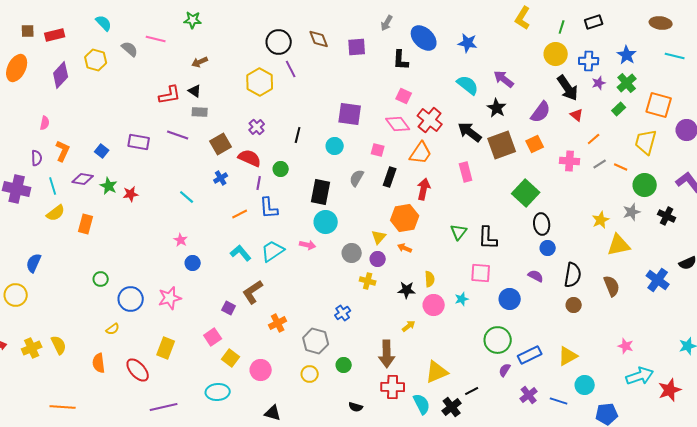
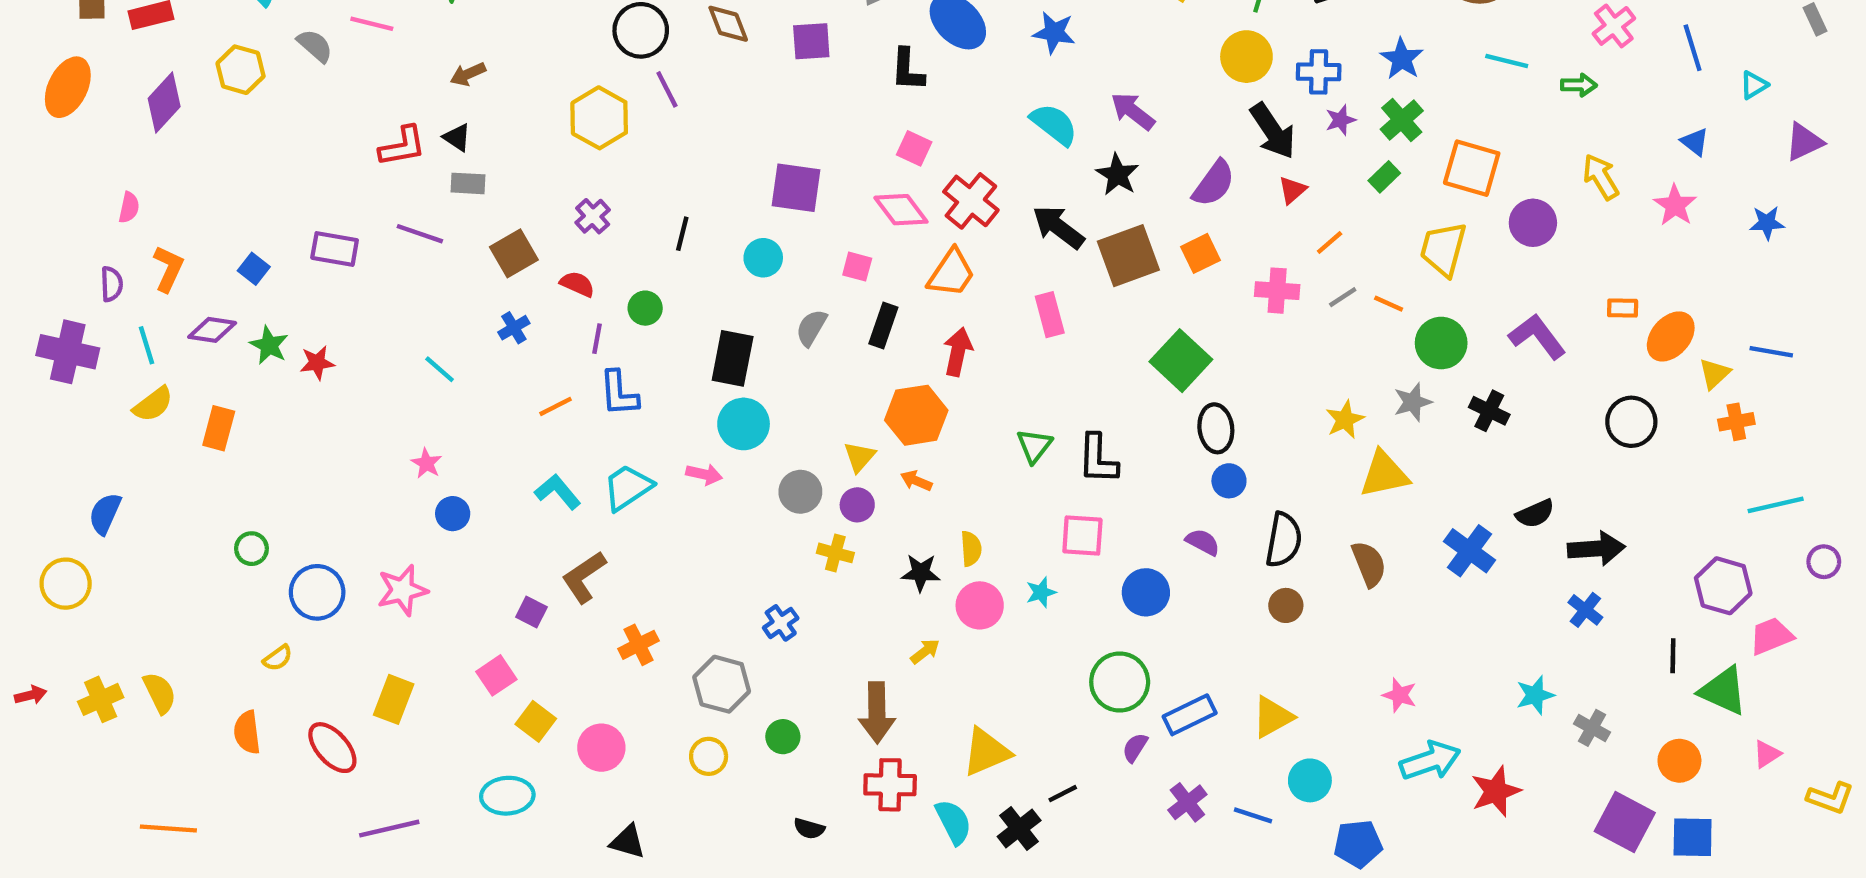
red triangle: (577, 115) -> (1292, 190), turned 40
red semicircle: (250, 158) -> (577, 284), size x0.7

